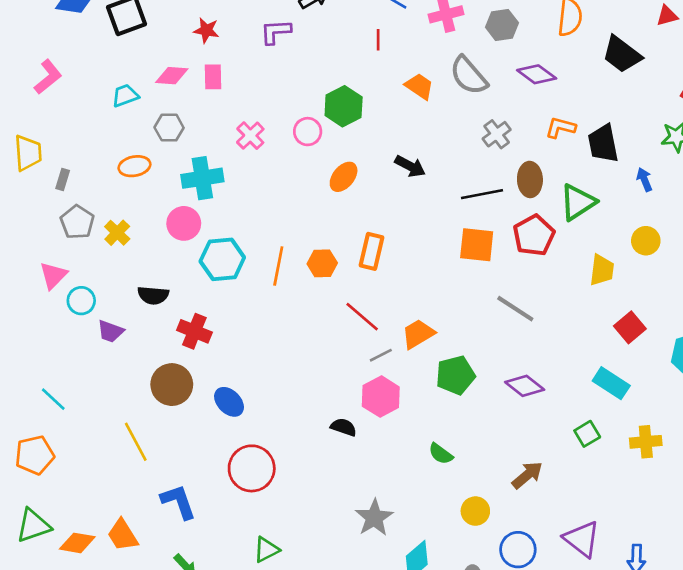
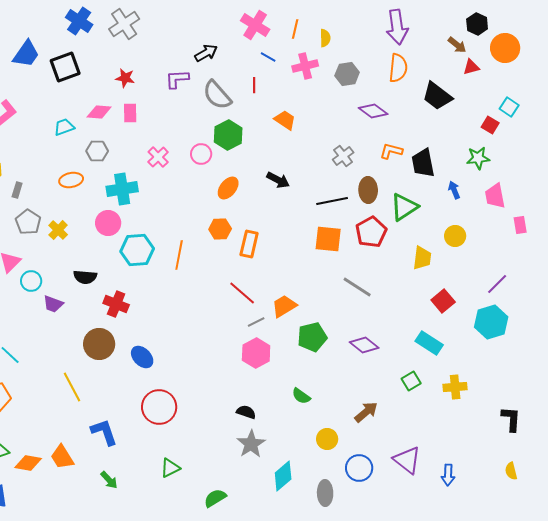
gray semicircle: (469, 76) -> (217, 95), moved
orange hexagon: (322, 263) -> (220, 229), moved
black semicircle: (344, 427) -> (246, 412), moved

